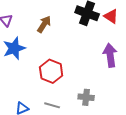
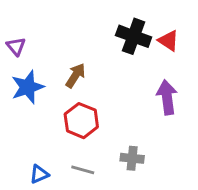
brown arrow: (44, 24) -> (75, 76), moved

